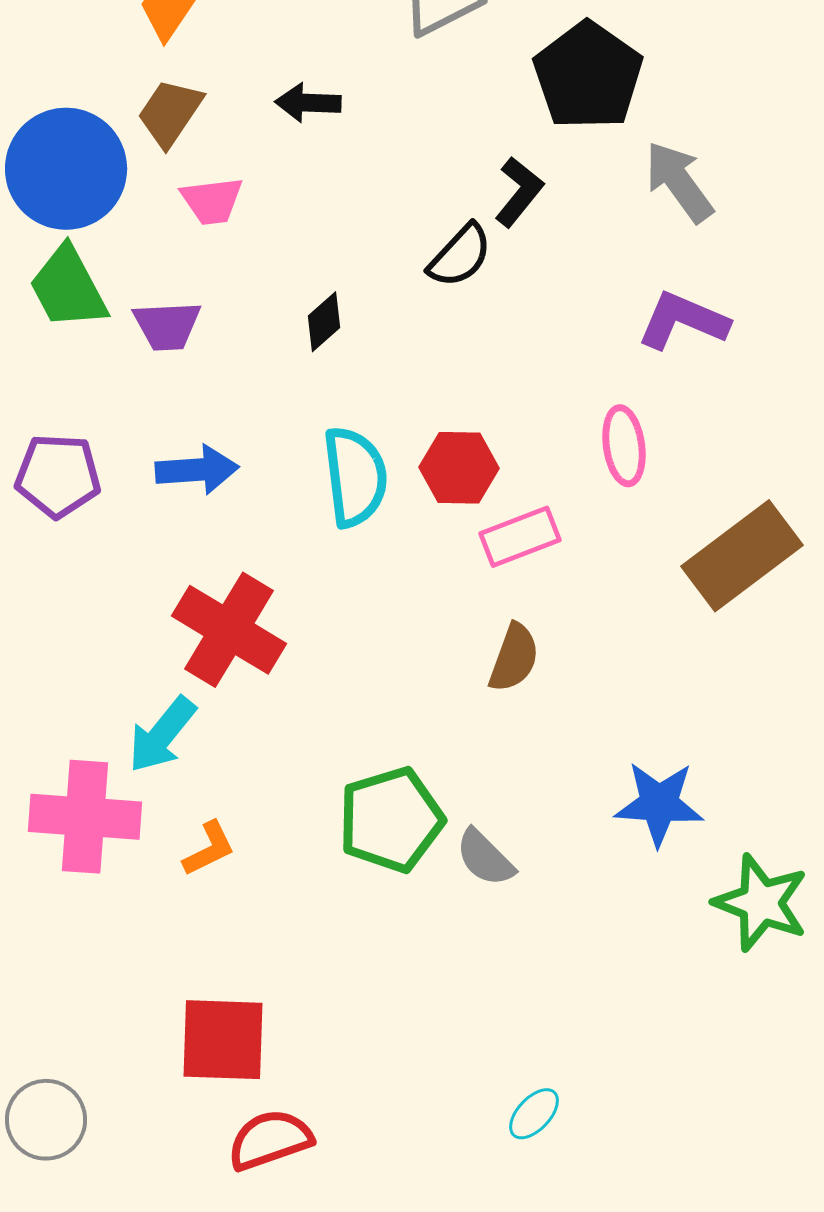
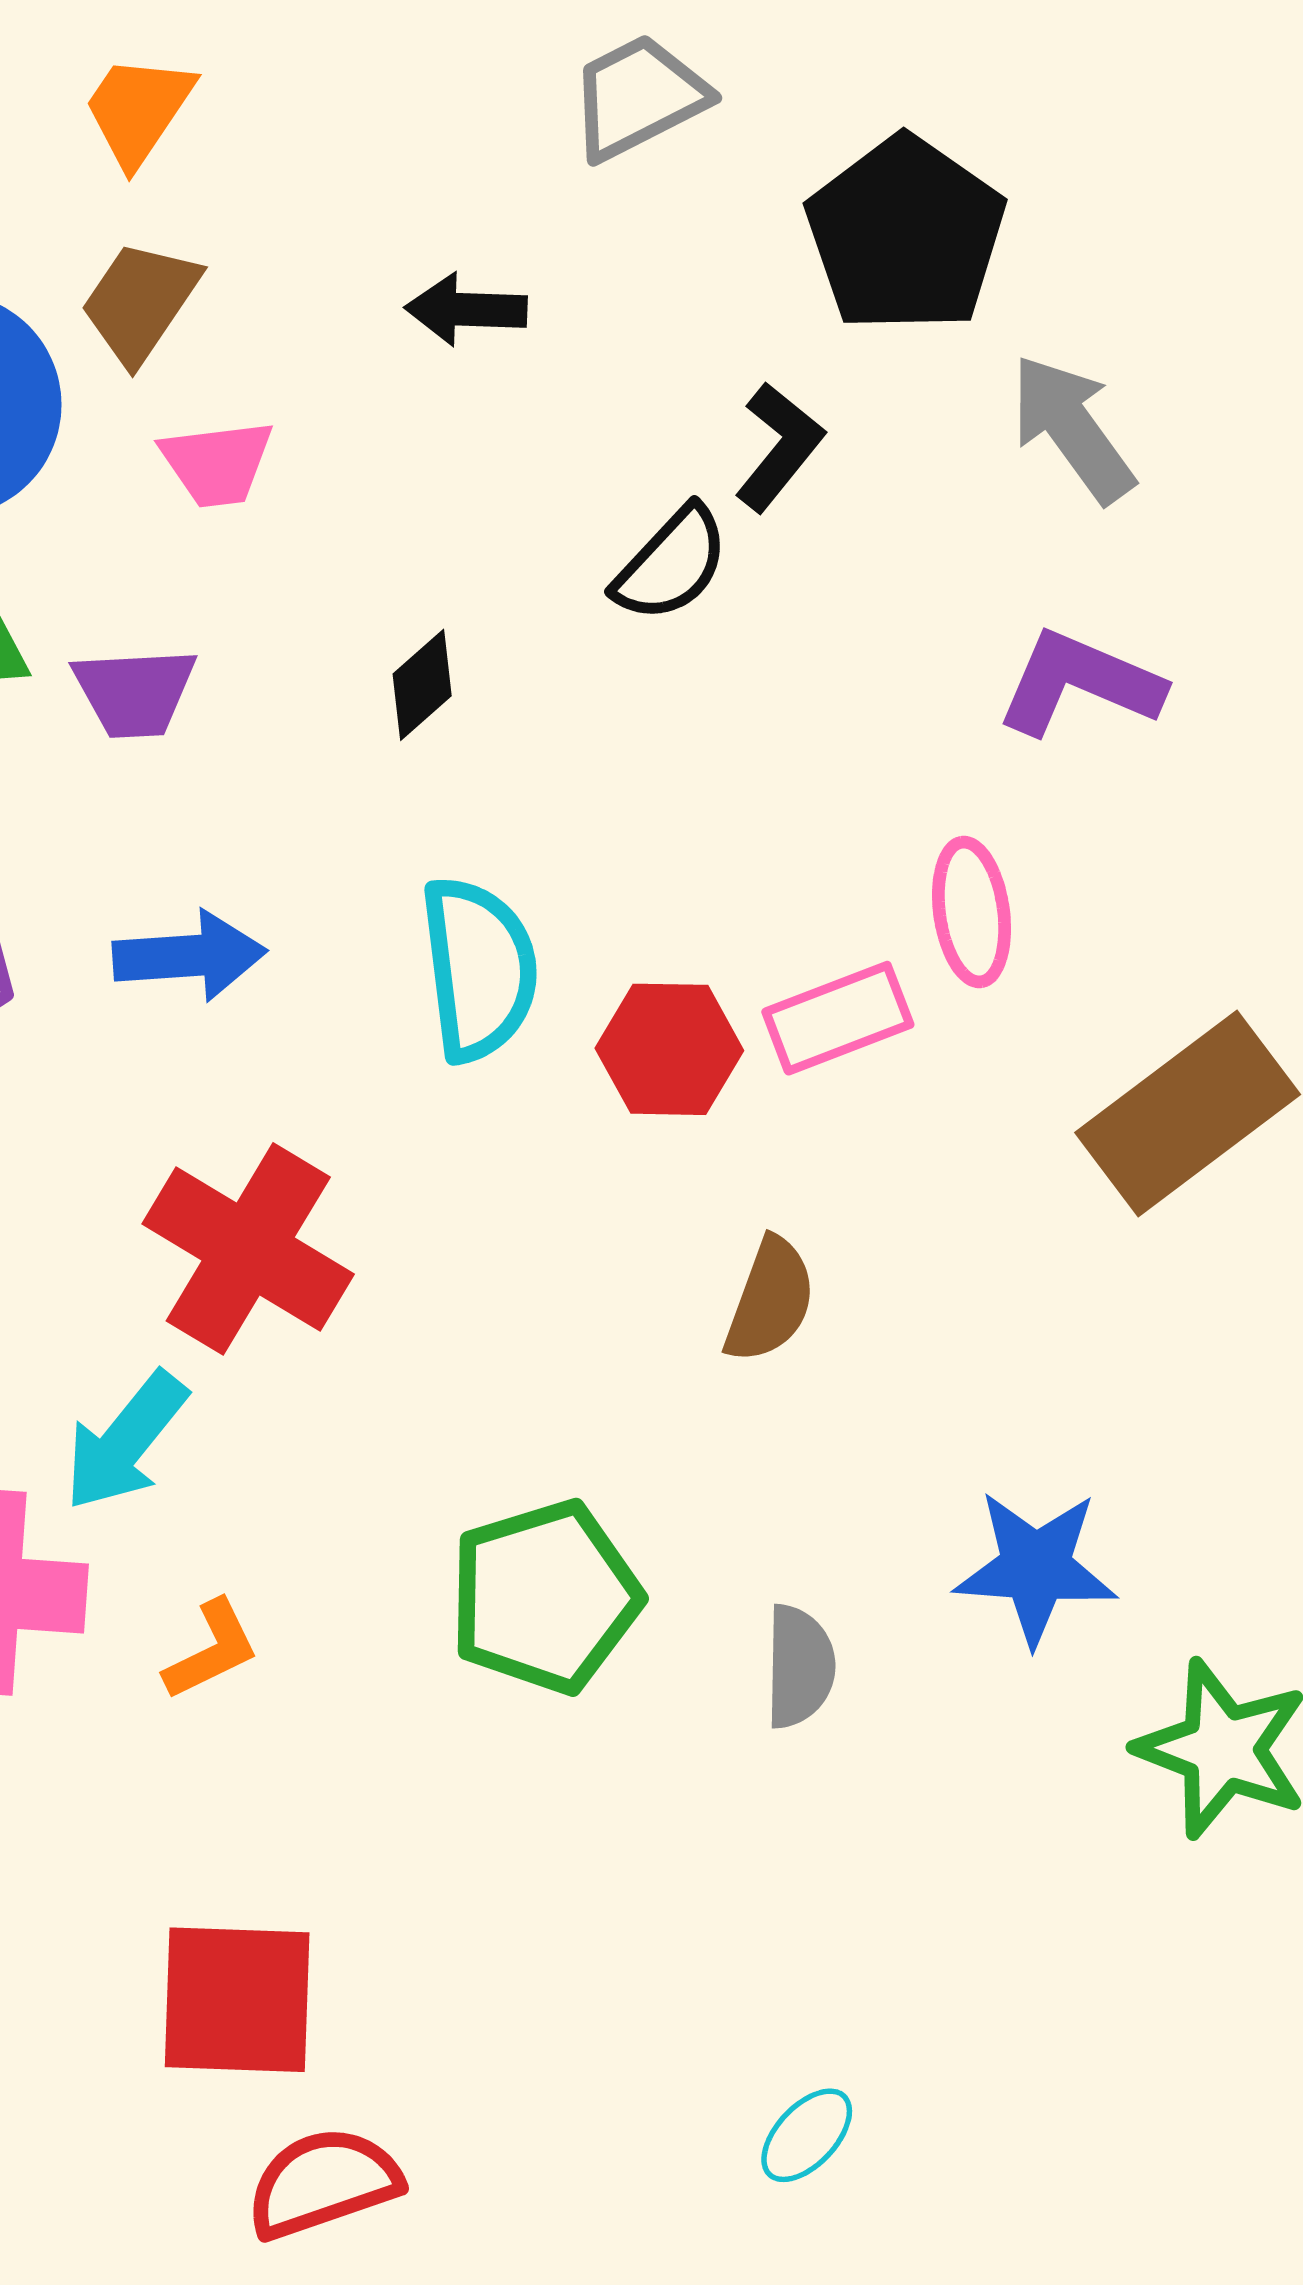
black arrow: (308, 103) -> (466, 309), moved
red hexagon: (459, 468) -> (669, 1049), moved
pink rectangle: (520, 537) -> (838, 1018), moved
gray semicircle: (485, 858) -> (799, 1666), moved, turned -134

